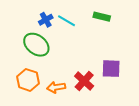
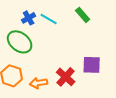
green rectangle: (102, 17) -> (83, 15), turned 35

